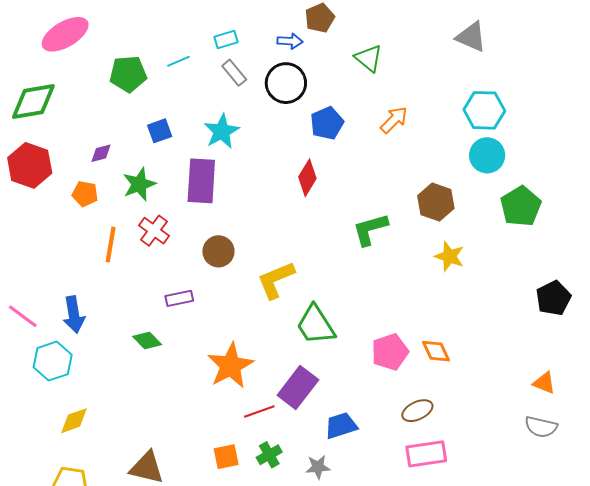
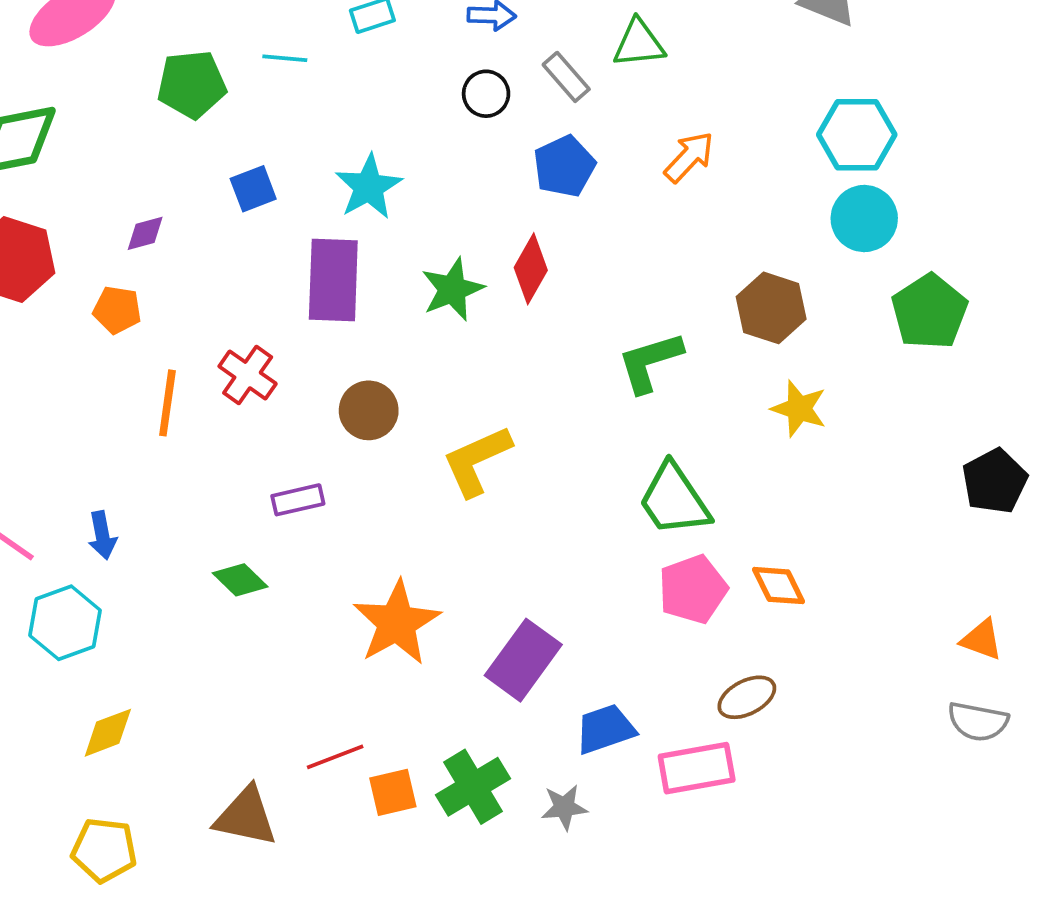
green triangle: (369, 58) -> (639, 43), turned -44
cyan line: (178, 61) -> (285, 58), turned 30
gray rectangle: (234, 73) -> (566, 77), moved
black circle: (286, 83) -> (486, 94), size x0.6
green star: (139, 184) -> (453, 289), moved
blue arrow: (74, 315) -> (102, 535), size x0.7
green trapezoid: (316, 325) -> (674, 500), moved
red line: (259, 411) -> (335, 757), moved
pink rectangle: (426, 454) -> (697, 768), moved
green cross: (269, 455) -> (473, 787), size x1.5

